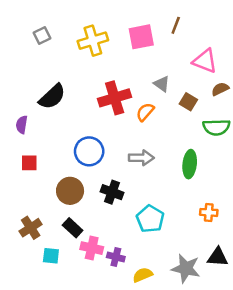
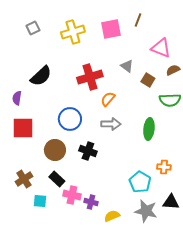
orange semicircle: (145, 112) -> (108, 99), moved
red square: (29, 163) -> (23, 128), size x1.6
cyan pentagon: (150, 219) -> (140, 182), moved

